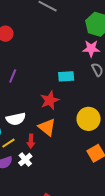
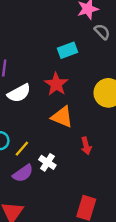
white semicircle: (16, 119) -> (19, 93), moved
red arrow: (31, 141) -> (86, 146), moved

